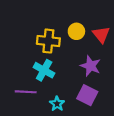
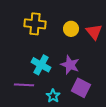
yellow cross: (48, 41) -> (35, 24), moved
purple star: (90, 66) -> (70, 65), moved

